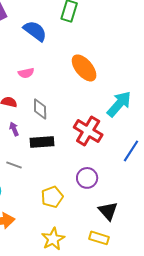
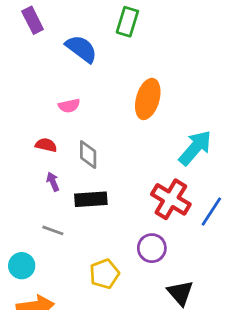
orange ellipse: (84, 68) -> (148, 99), turned 56
red cross: (88, 131) -> (171, 199), moved

